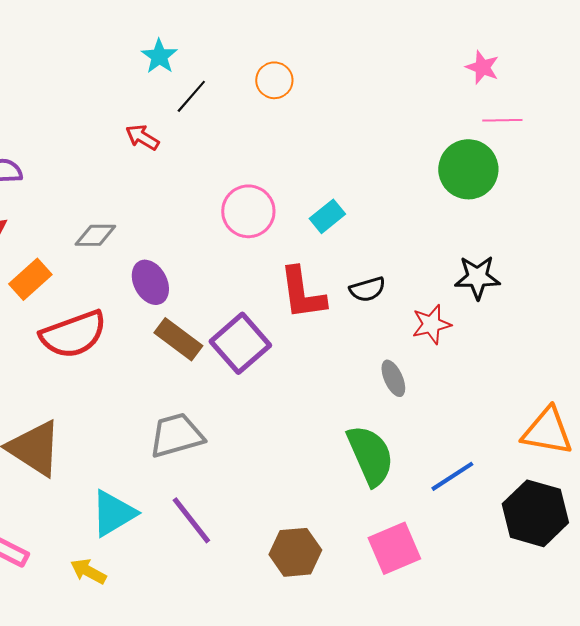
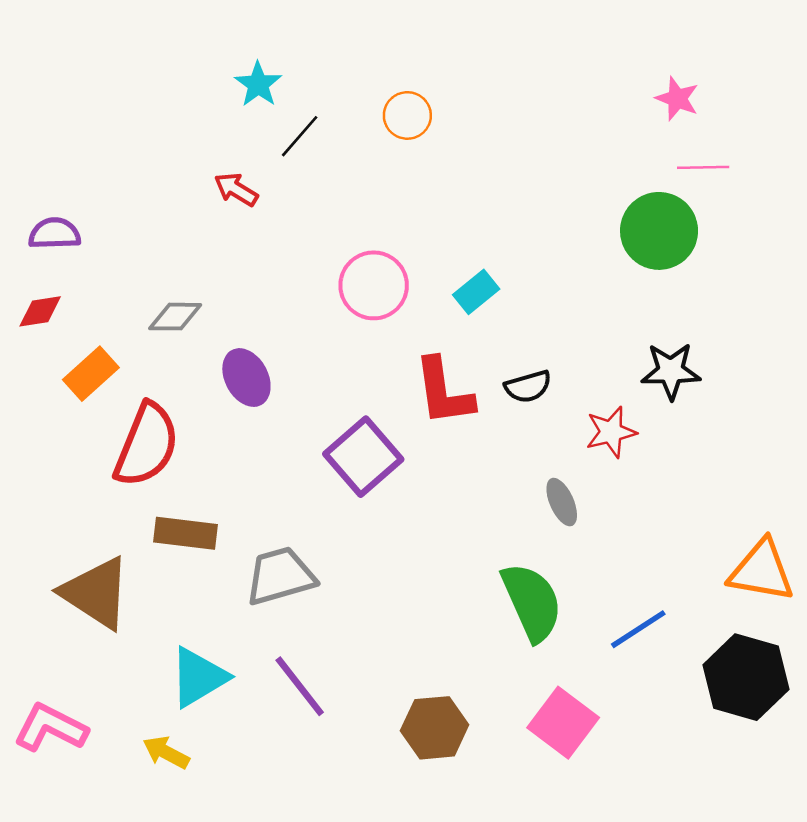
red semicircle: (73, 334) -> (147, 445), turned -48
brown rectangle: (178, 339) -> (186, 533), moved, turned -30
pink square: (394, 548) -> (563, 723), turned -30

